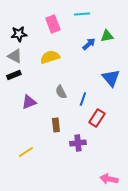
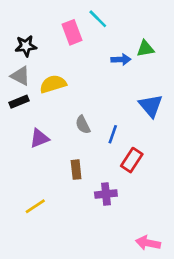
cyan line: (82, 14) -> (98, 19), moved, turned 49
blue arrow: (89, 44) -> (121, 60), turned 40
yellow semicircle: (50, 57) -> (53, 84), moved

